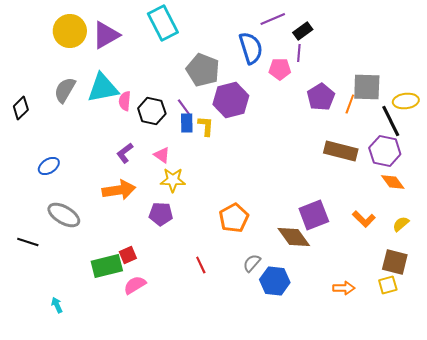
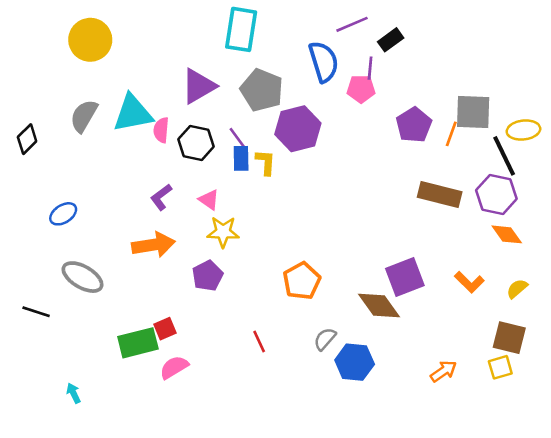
cyan rectangle: (163, 23) -> (241, 29), moved, turned 36
purple triangle: (106, 35) -> (199, 86), moved
purple line: (299, 53) -> (370, 68), moved
purple pentagon: (161, 214) -> (208, 276), turned -30
orange arrow: (344, 288) -> (444, 371), turned -35

